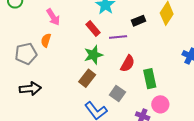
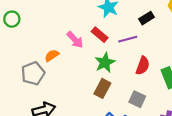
pink arrow: (53, 17) -> (75, 40), moved
orange semicircle: (46, 40) -> (52, 56), turned 48

